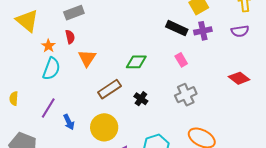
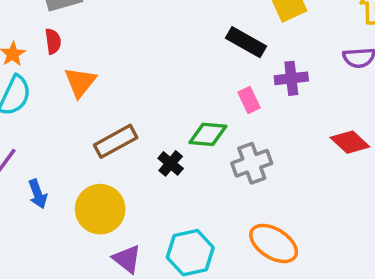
purple cross: (203, 31) -> (291, 78), moved
green diamond: (136, 62) -> (208, 134), moved

